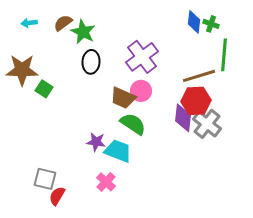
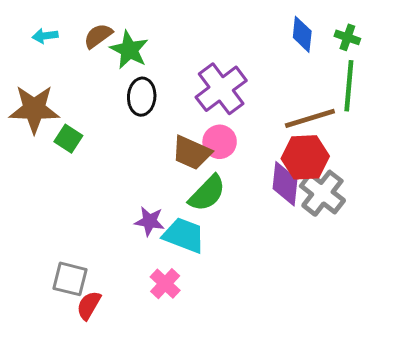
green cross: (211, 24) -> (347, 37), moved
green semicircle: (133, 124) -> (207, 193), turned 100

